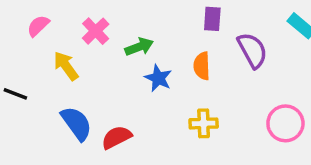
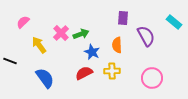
pink cross: (96, 31) -> (61, 33), moved
yellow cross: (204, 123) -> (112, 71), moved
pink circle: (285, 123) -> (152, 78), moved
red semicircle: (116, 137) -> (84, 73), moved

